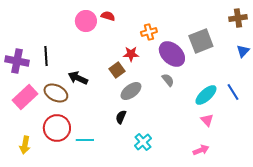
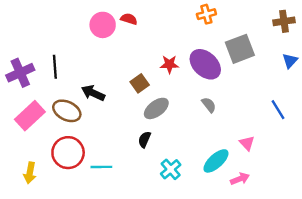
orange cross: (149, 32) -> (206, 14), moved
red star: (131, 54) -> (169, 64), moved
purple cross: (17, 61) -> (20, 73), turned -35
gray semicircle: (168, 80) -> (209, 105), moved
cyan ellipse: (206, 95) -> (216, 161), moved

